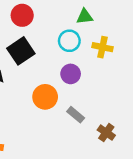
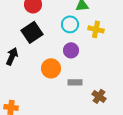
gray rectangle: (76, 115) -> (75, 82), turned -40

